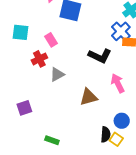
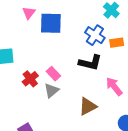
blue cross: (121, 31) -> (95, 35), moved
pink rectangle: (51, 40) -> (53, 74), moved

